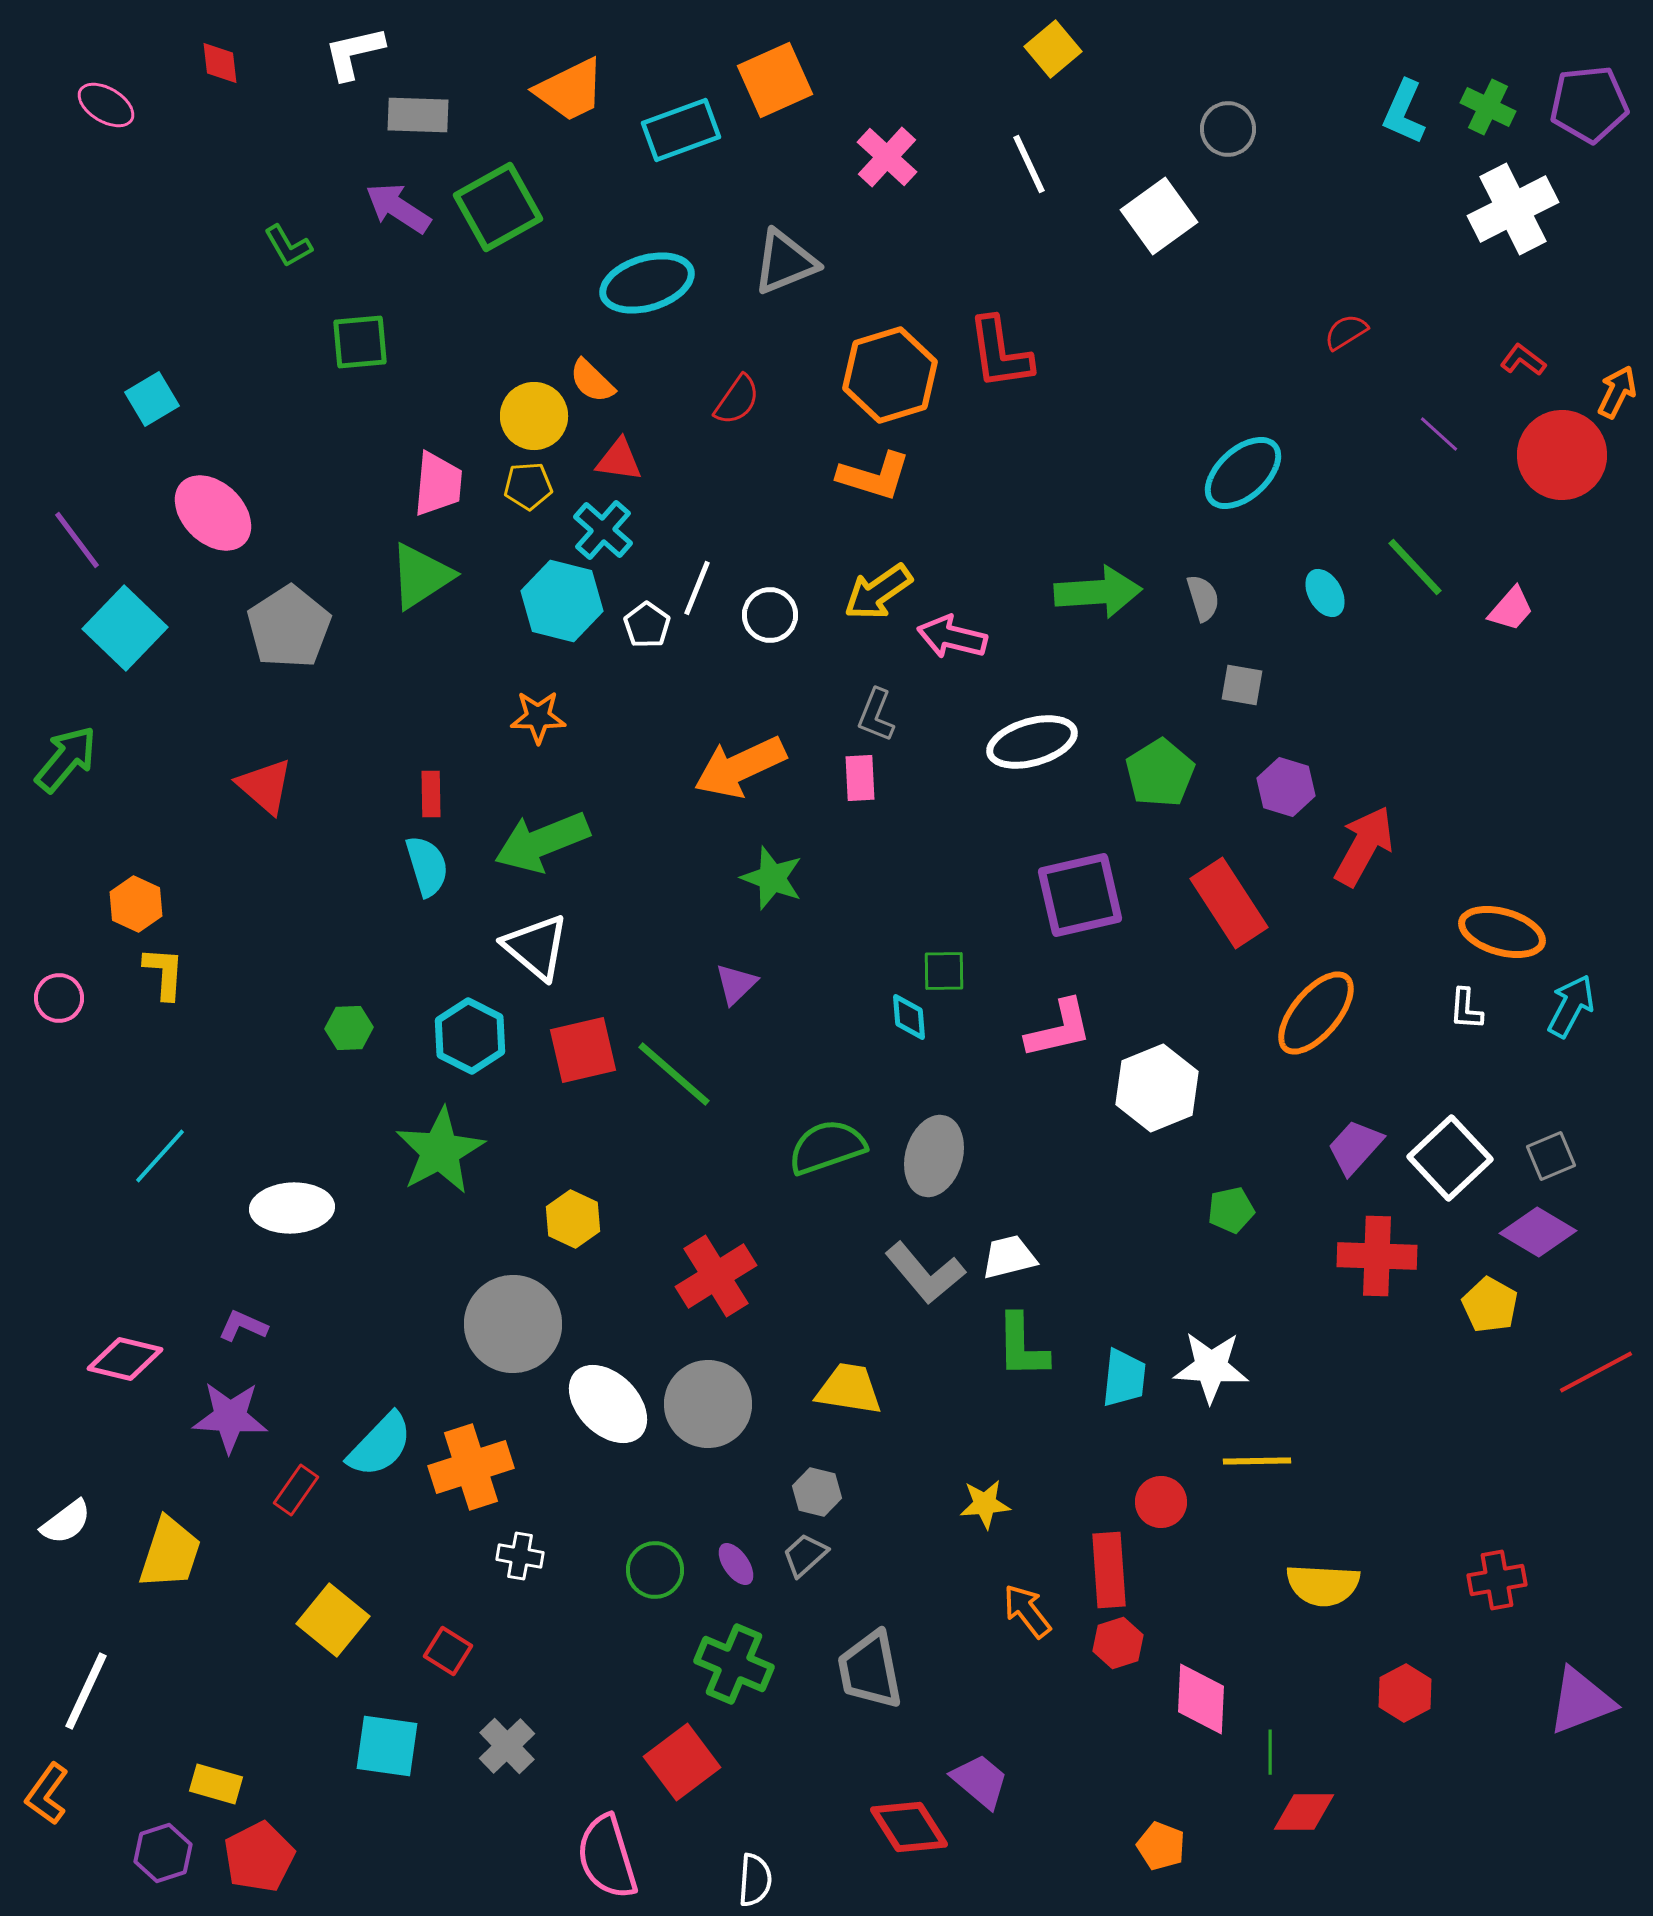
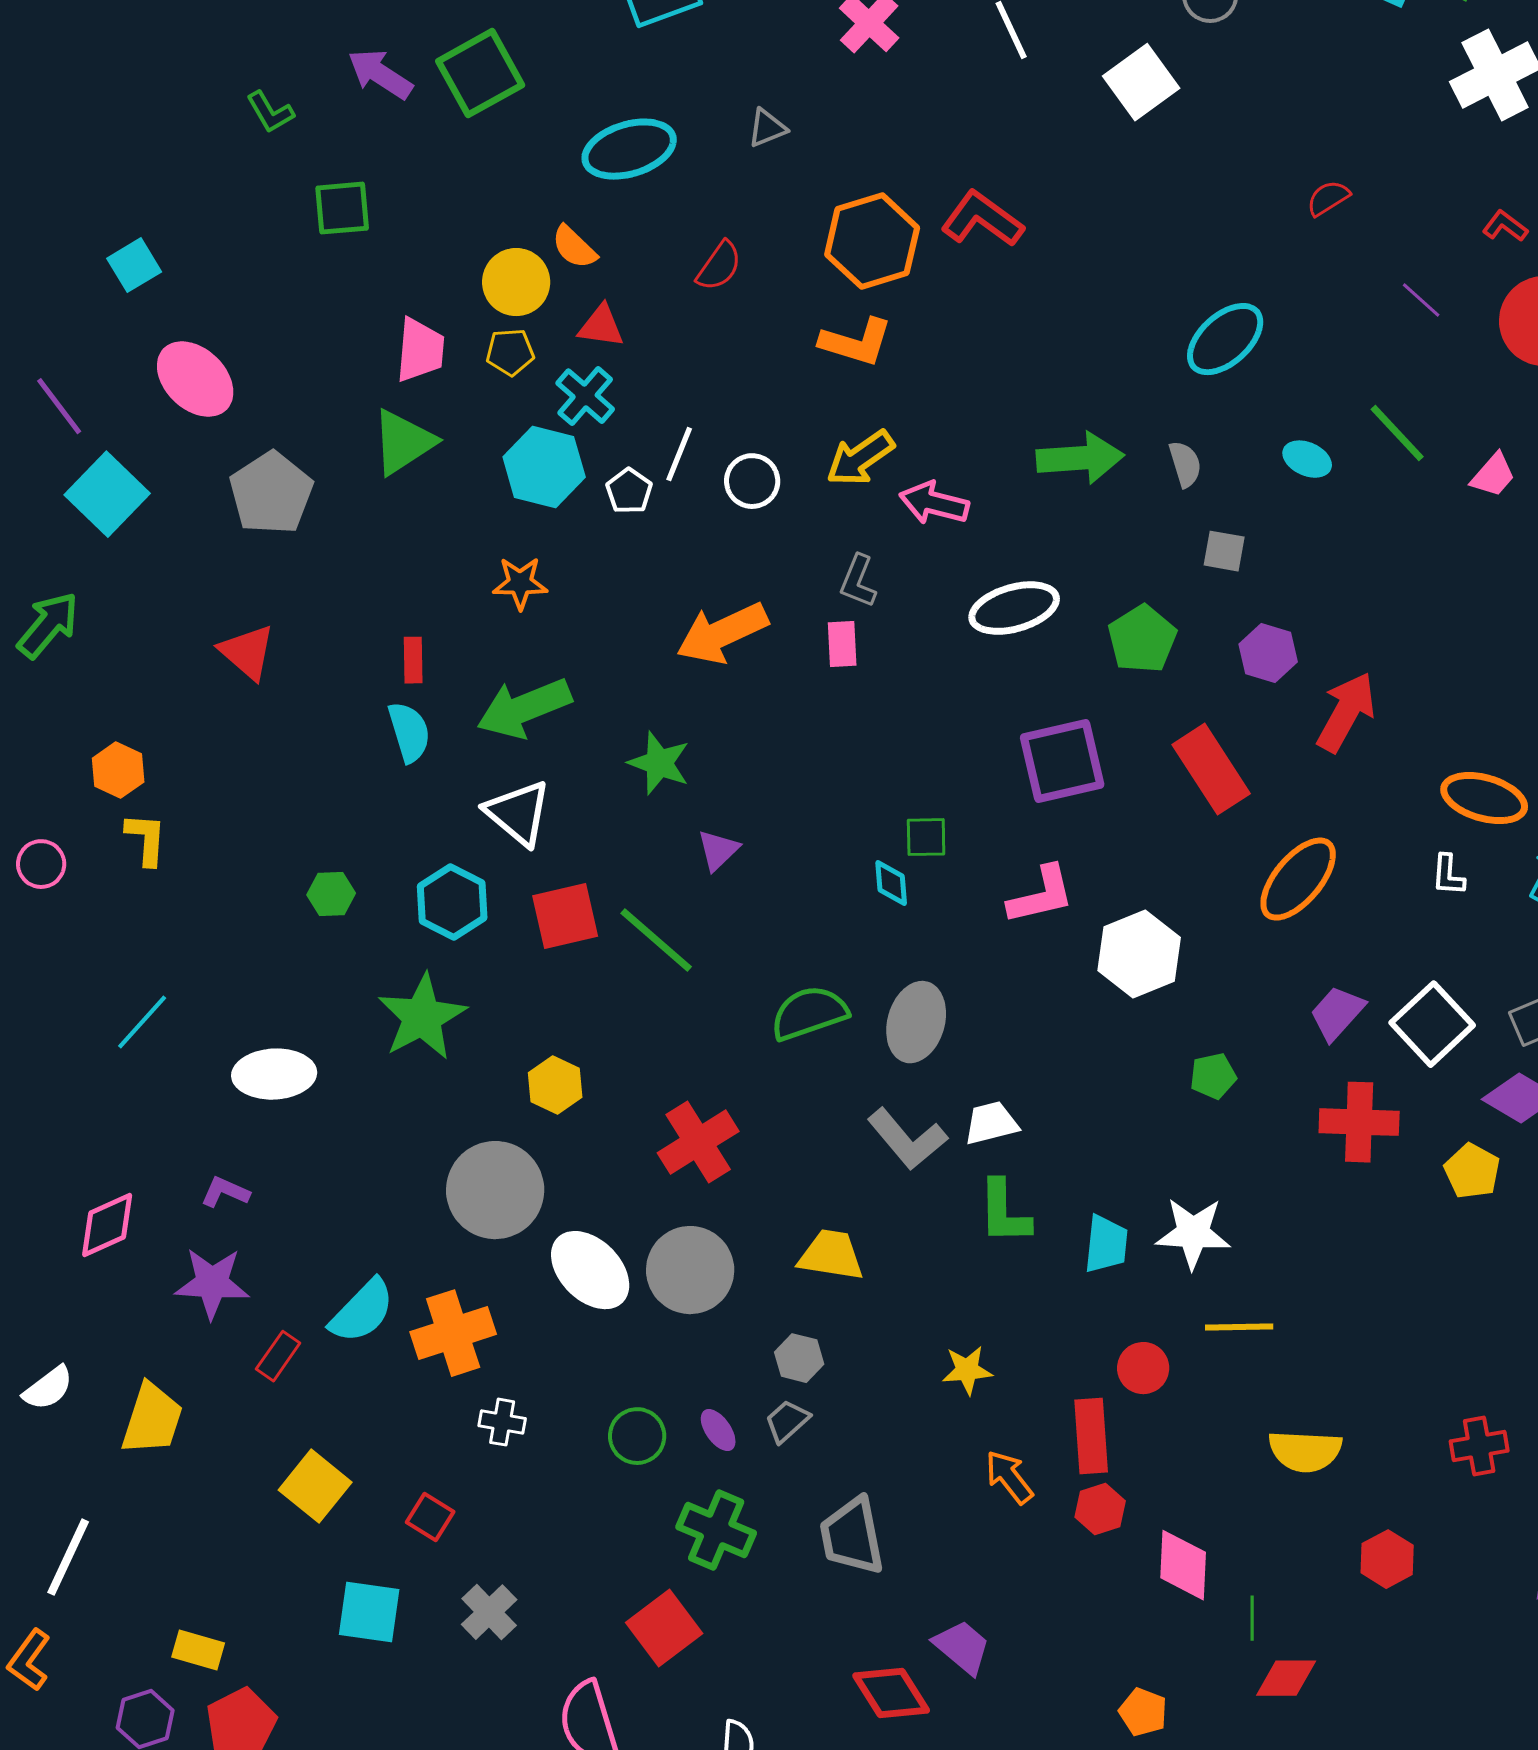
gray triangle: (785, 262) -> (767, 128), size x0.6
red L-shape: (1000, 353) -> (982, 219), turned 134
cyan ellipse: (1325, 593) -> (1307, 459), turned -36
green star: (772, 878) -> (659, 763), moved
pink diamond: (125, 1359) -> (107, 1225), turned -38

